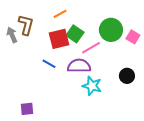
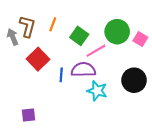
orange line: (60, 14) -> (53, 24), moved, turned -40
red square: (59, 39) -> (38, 59), moved, turned -30
blue line: (49, 64) -> (61, 75), moved, turned 64
black circle: (127, 76) -> (134, 80), size x1.5

